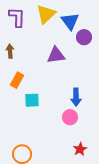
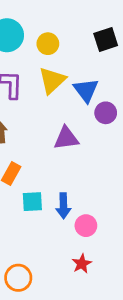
blue arrow: (76, 97) -> (63, 206), moved
red star: (80, 149) -> (82, 264), moved

